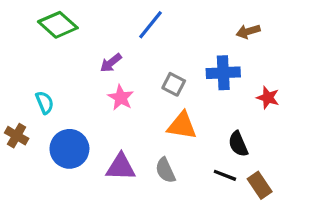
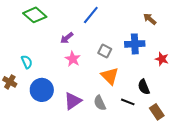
brown arrow: (248, 31) -> (150, 19), turned 56
orange triangle: (182, 126) -> (110, 76), turned 36
purple triangle: (121, 167) -> (73, 101), turned -36
black line: (225, 175) -> (128, 102), moved

